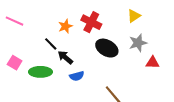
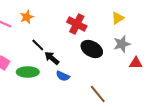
orange star: (65, 26) -> (27, 17), moved
blue semicircle: (77, 76) -> (63, 76), turned 40

